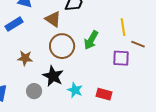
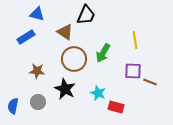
brown line: (138, 44) -> (150, 82), moved
cyan star: (75, 90) -> (98, 93), moved
gray circle: (34, 91) -> (38, 102), moved

